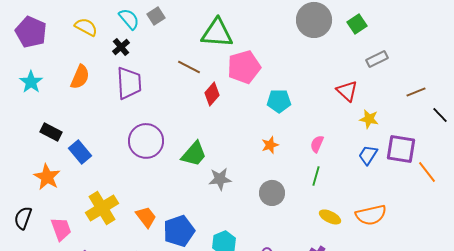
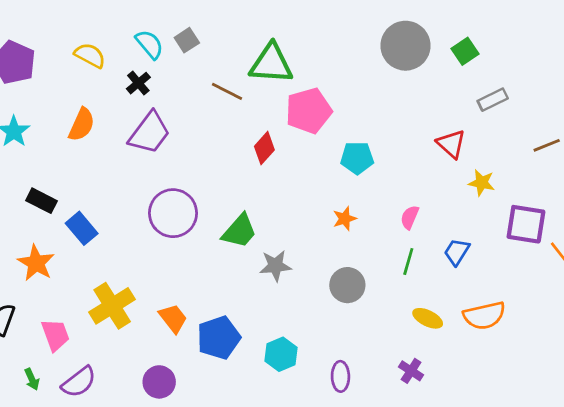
brown line: (189, 67) -> (227, 91), moved
purple trapezoid: (129, 83) -> (149, 133), turned 40
blue trapezoid: (368, 155) -> (457, 252), moved

